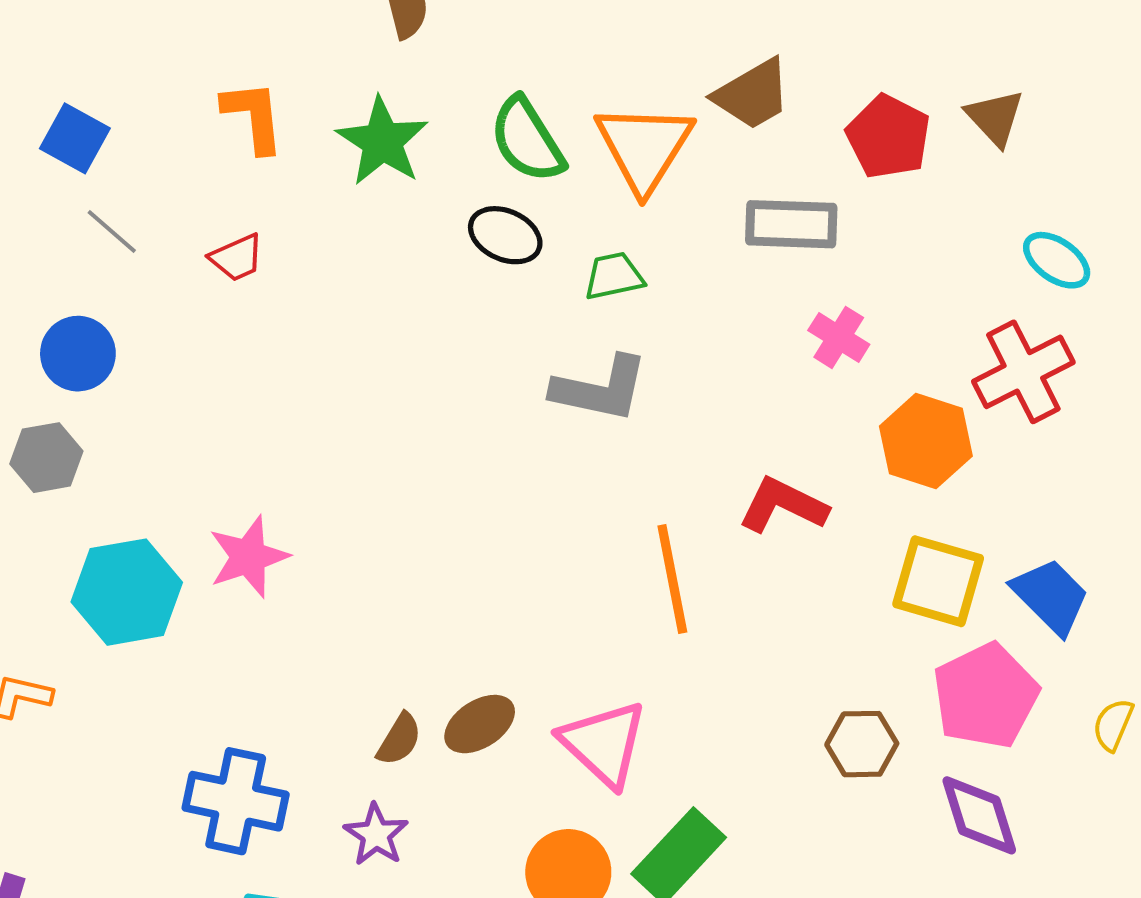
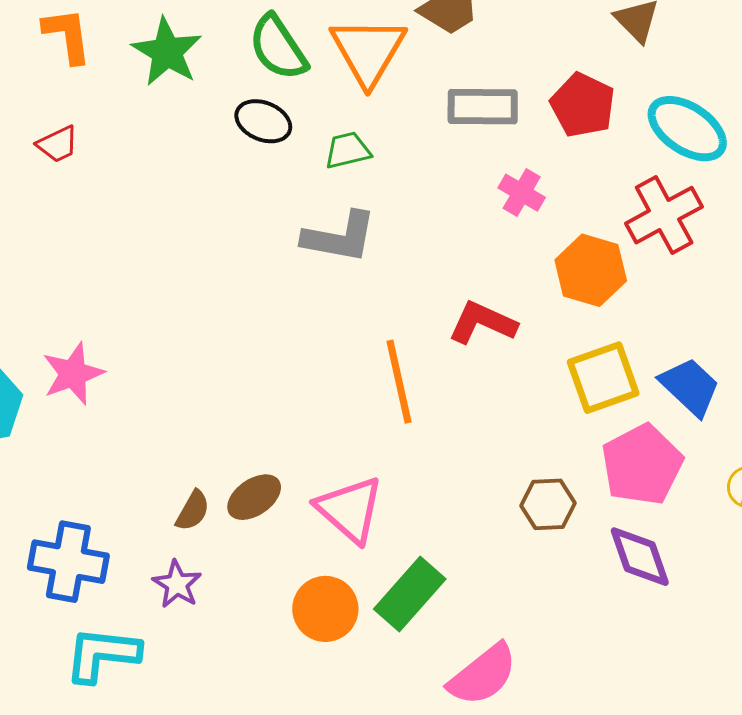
red pentagon: (888, 137) -> (583, 105), moved
cyan ellipse: (1057, 260) -> (687, 129), size x1.5
yellow square: (938, 581) -> (603, 378), turned -34

